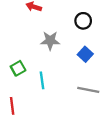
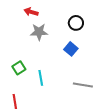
gray star: (50, 41) -> (39, 32), moved
blue square: (85, 54) -> (71, 49), moved

